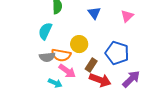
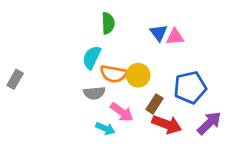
pink triangle: (127, 16) -> (175, 37), moved, turned 40
blue pentagon: (117, 53) -> (190, 88), turned -30
orange semicircle: (61, 55) -> (113, 74), moved

